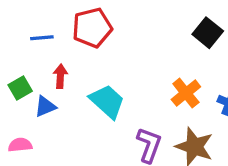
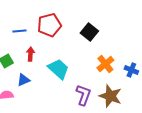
black square: (208, 33) -> (89, 32), moved
blue triangle: (45, 106) -> (23, 80), moved

